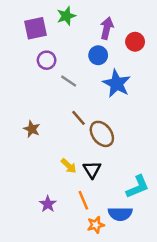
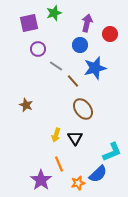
blue star: (117, 84) -> (95, 68), turned 30
brown line: (78, 118) -> (73, 81), moved
yellow arrow: (69, 166) -> (56, 135), turned 64
orange line: (83, 200) -> (59, 164), moved
purple star: (48, 204) -> (41, 180), moved, size x1.5
blue semicircle: (120, 214) -> (98, 174), turned -42

